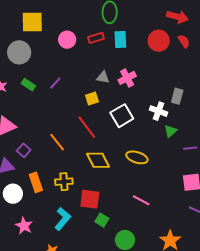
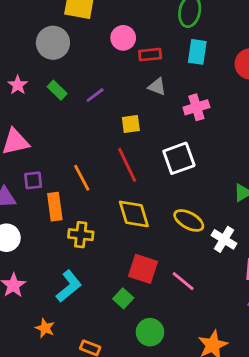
red rectangle: (96, 38) -> (150, 55), moved
gray triangle: (103, 77) -> (157, 87), moved
yellow square: (92, 98) -> (131, 124), moved
white cross: (159, 111) -> (224, 239), moved
purple square: (24, 150) -> (33, 180), turned 32
orange rectangle: (36, 182) -> (55, 207), moved
red square: (90, 199) -> (143, 269), moved

